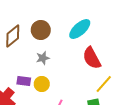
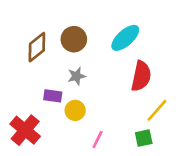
red semicircle: (92, 58) -> (141, 76), turned -140
purple rectangle: (24, 81) -> (53, 96), moved

